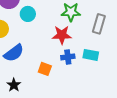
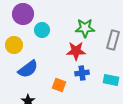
cyan rectangle: (91, 55) -> (111, 80), moved

